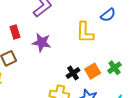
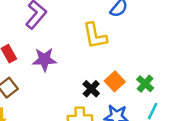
green cross: (114, 68) -> (145, 84), moved

